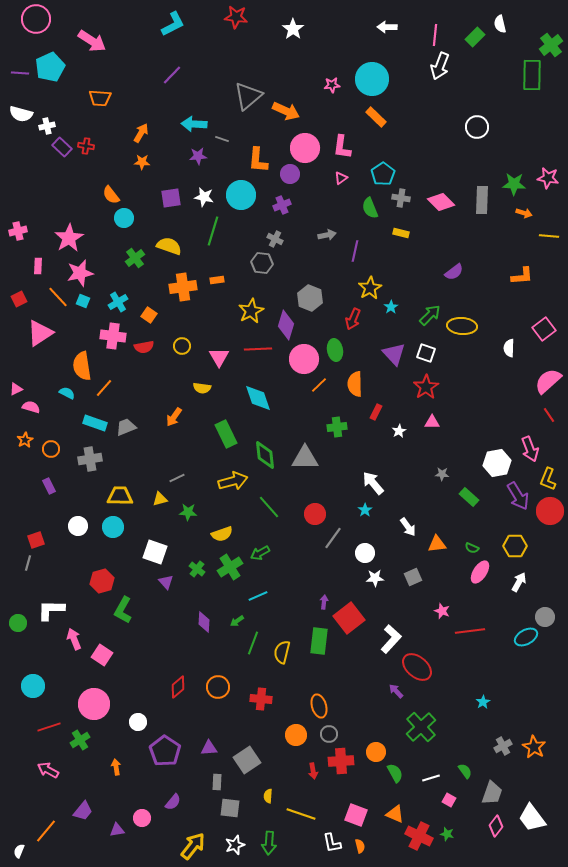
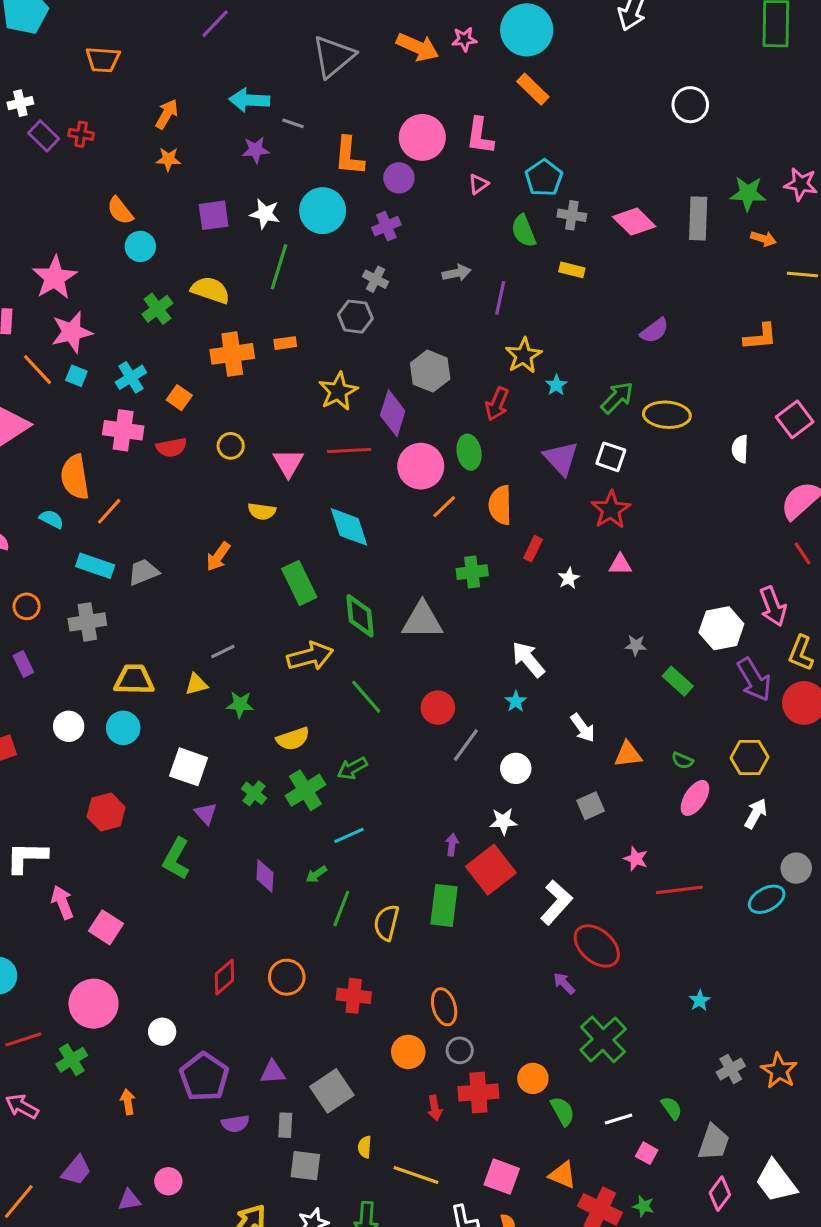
orange arrow: (286, 111) -> (418, 47), moved
white star: (375, 578) -> (503, 821), moved
green L-shape: (123, 610) -> (176, 859), moved
purple semicircle: (173, 802) -> (235, 1124), moved, turned 42

